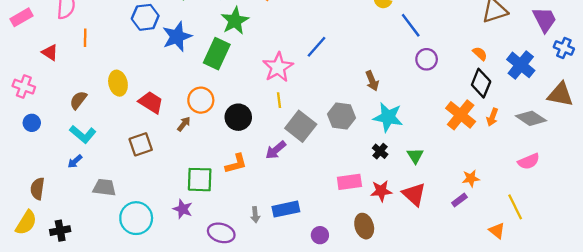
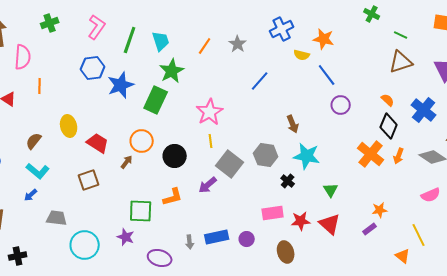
blue line: (317, 47) -> (260, 81), moved
black cross: (380, 151) -> (288, 181), moved
purple circle: (320, 235) -> (247, 239), moved

